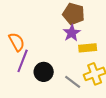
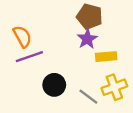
orange semicircle: (17, 42) -> (22, 37), moved
purple line: (23, 61) -> (29, 57), moved, turned 50

